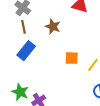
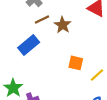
brown line: (24, 27) -> (42, 19), moved, turned 64

